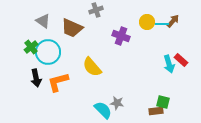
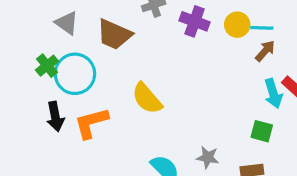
brown arrow: (173, 21) -> (265, 51), moved
purple cross: (121, 36) -> (195, 21), moved
green square: (163, 102) -> (262, 131), moved
gray star: (117, 103) -> (208, 157), moved

